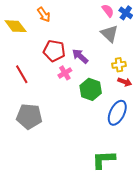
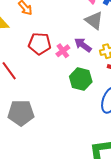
purple arrow: (80, 56) -> (83, 45), moved
pink cross: (65, 73) -> (63, 51), moved

